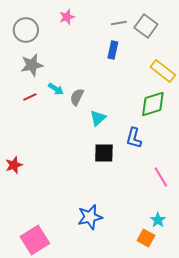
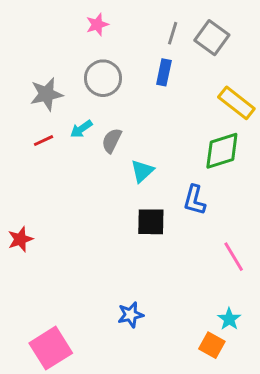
gray line: (119, 23) -> (173, 33), turned -63
gray circle: (26, 30) -> (103, 78), moved
cyan arrow: (56, 89) -> (81, 129), turned 112
blue star: (90, 217) -> (131, 315), size x0.7

